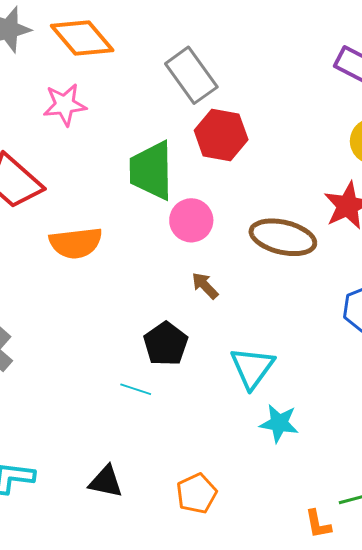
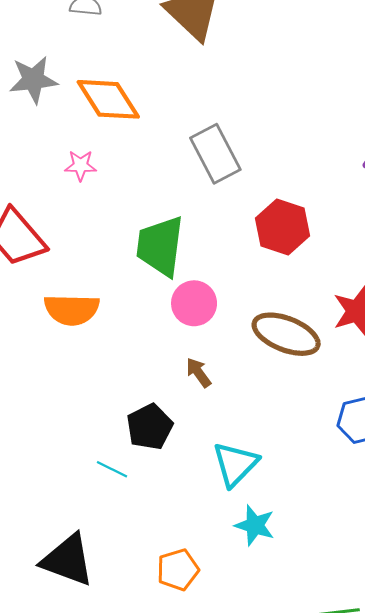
pink star: (65, 105) -> (81, 165), size x0.7
red hexagon: (221, 135) -> (283, 227), moved
black triangle: (106, 482) -> (68, 560), size x1.5
orange pentagon: (197, 494) -> (178, 570), moved

